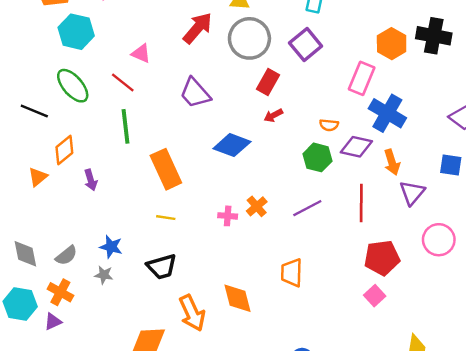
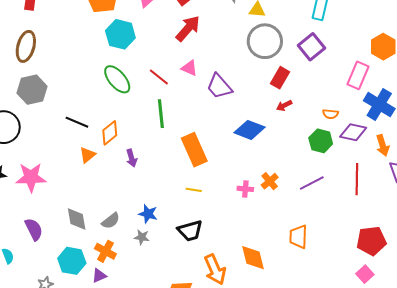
red arrow: (198, 28) -> (188, 29), moved
pink triangle: (141, 53) -> (189, 68), moved
black line: (34, 111) -> (77, 122), moved
red pentagon: (382, 258) -> (371, 241), moved
pink square: (375, 296) -> (365, 274), moved

